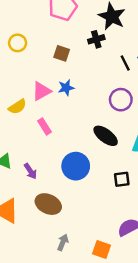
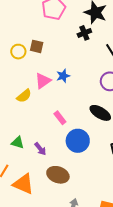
yellow circle: (18, 43) -> (18, 52), moved
brown square: (62, 53) -> (37, 46), moved
pink rectangle: (44, 126) -> (60, 118), moved

